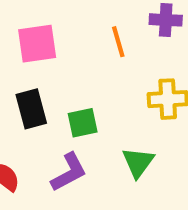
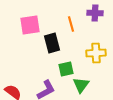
black rectangle: (31, 109) -> (52, 43), moved
green square: (83, 123) -> (66, 69), moved

